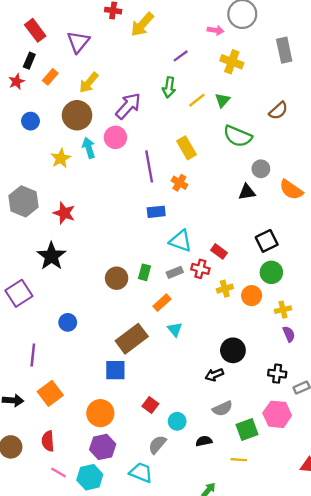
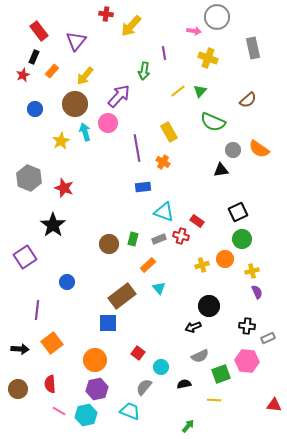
purple line: (181, 56) -> (164, 53), turned -64
green arrow: (169, 87) -> (144, 71), moved
orange semicircle: (291, 190) -> (259, 149), moved
yellow cross: (225, 289) -> (202, 265), moved

